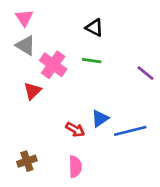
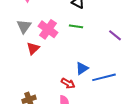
gray triangle: (26, 45) -> (24, 26), moved, turned 35
red arrow: (75, 129) -> (68, 83), moved

